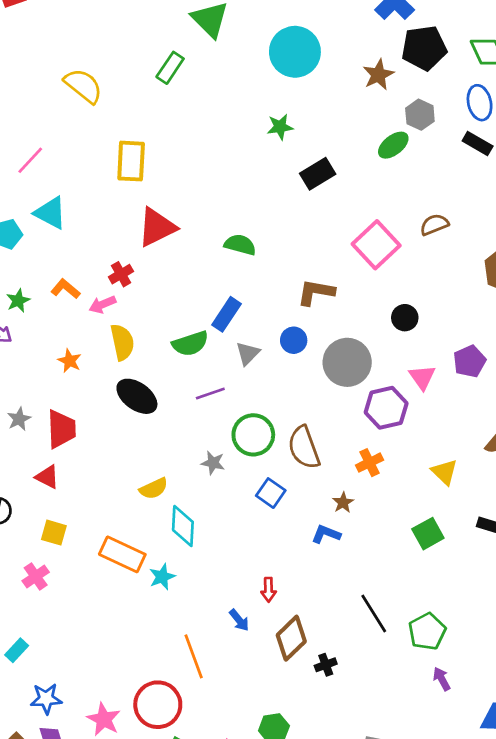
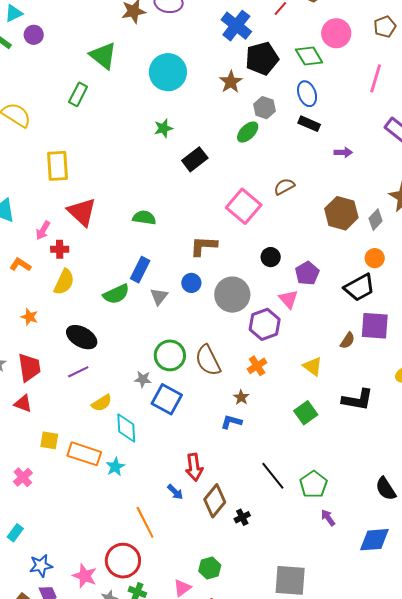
red triangle: (157, 227) -> (82, 212), turned -44
red cross: (121, 274) -> (60, 249), turned 36
pink arrow: (103, 304) -> (43, 230), moved, turned -30
yellow semicircle: (122, 342) -> (64, 282), moved, turned 44
purple pentagon: (470, 361) -> (307, 273), moved
purple line: (210, 394) -> (78, 372), moved
blue square: (271, 493) -> (167, 399), moved, size x1.4
yellow square: (54, 533) -> (49, 440), moved
red arrow: (269, 590) -> (194, 467), size x1.5

